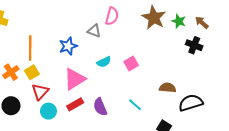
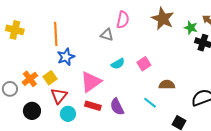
green star: (179, 21) -> (191, 28), moved
blue star: (68, 46) -> (66, 57), moved
orange line: (30, 48) -> (56, 34), moved
brown semicircle: (167, 88) -> (167, 85), moved
red rectangle: (75, 104) -> (93, 106), turned 49

